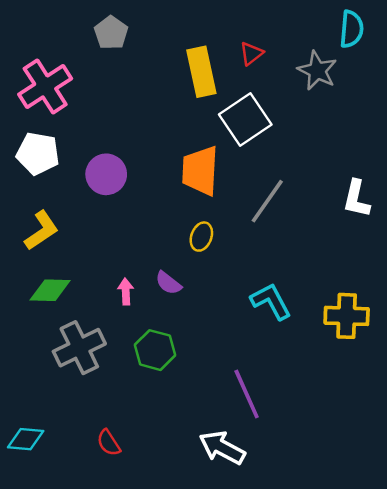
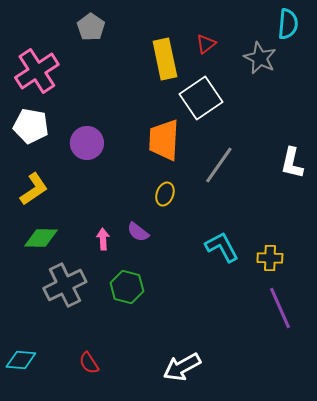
yellow cross: (347, 316) -> (270, 258), moved, size x0.7
purple line: (247, 394) -> (280, 308), moved
white arrow: (222, 448) -> (182, 367), turned -57

